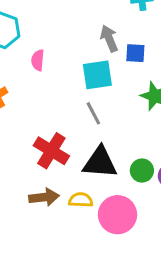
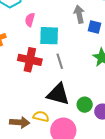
cyan square: (97, 75) -> (49, 36), moved
red cross: (51, 151) -> (30, 60), moved, turned -30
brown arrow: (44, 197) -> (20, 122), moved

